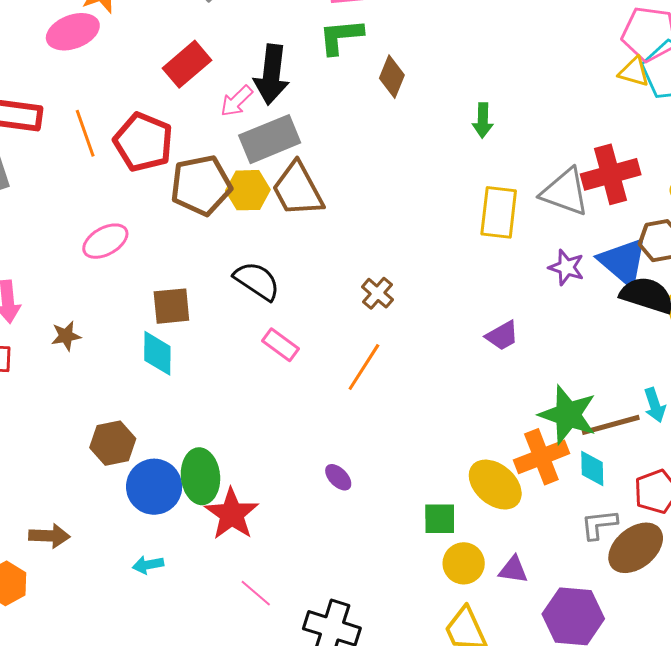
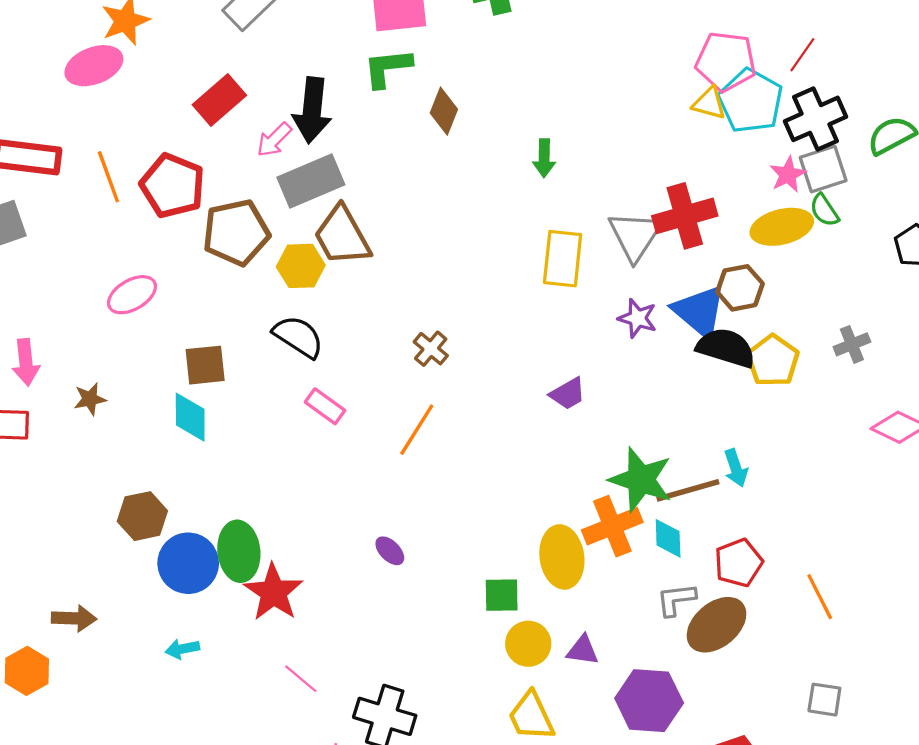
yellow hexagon: (248, 190) -> (301, 266), moved
gray triangle: (565, 192) -> (635, 236), turned 44
yellow ellipse: (495, 485) -> (562, 557), turned 42

